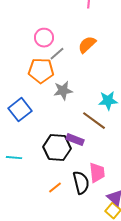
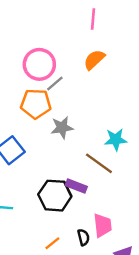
pink circle: (44, 38) -> (39, 64), size x1.4
orange semicircle: (87, 45) -> (94, 60), moved
black semicircle: (81, 183) -> (83, 237), size x0.6

